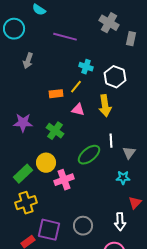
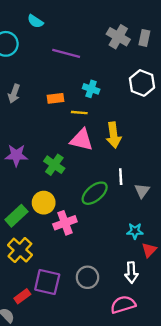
gray rectangle: (131, 39) -> (144, 38), moved
gray arrow: (28, 61) -> (14, 94), moved
white hexagon: (115, 77) -> (142, 83), moved
yellow line: (76, 87) -> (79, 113), turned 56
orange rectangle: (56, 94) -> (55, 98), moved
pink triangle: (78, 110) -> (82, 140), size x1.5
cyan star: (123, 178) -> (135, 231), moved
yellow cross: (26, 203) -> (20, 250), turned -30

